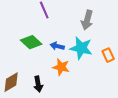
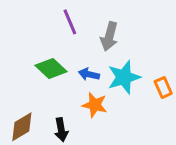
gray arrow: (87, 20) -> (109, 36), moved
cyan star: (81, 48) -> (124, 77), turned -30

